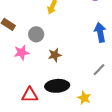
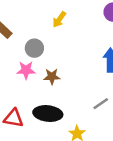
pink star: (21, 52) -> (26, 70), moved

